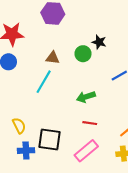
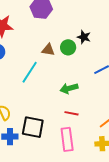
brown triangle: (53, 58) -> (48, 50), moved
pink rectangle: (86, 151) -> (67, 139), turned -60

